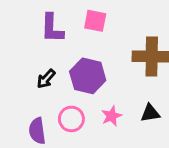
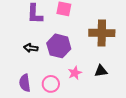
black arrow: (46, 79) -> (31, 48), turned 56
pink circle: (71, 119) -> (51, 84), moved

